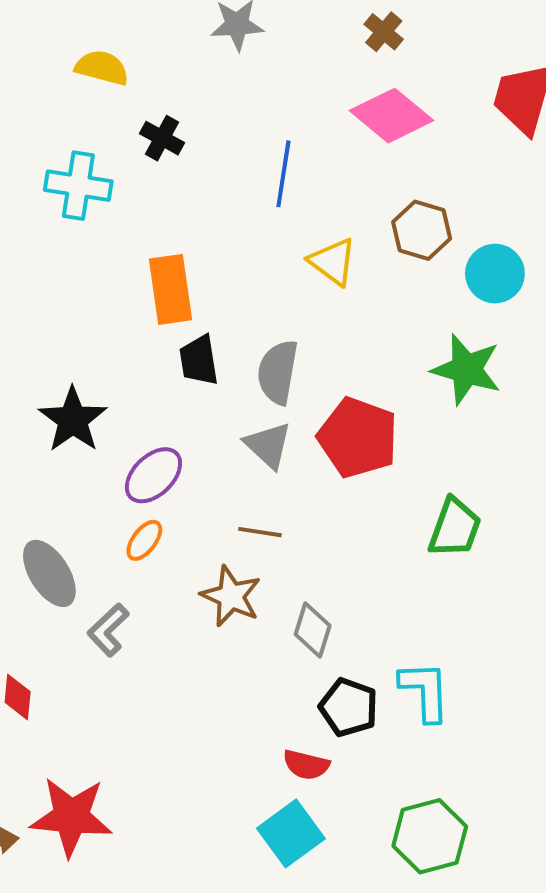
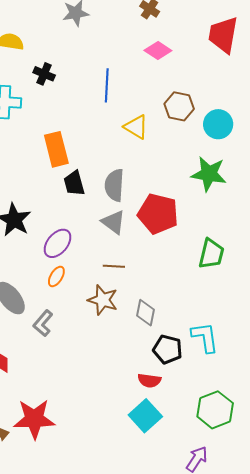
pink diamond: (391, 116) -> (158, 50), size x0.7

